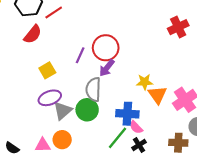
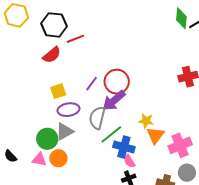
purple arrow: (107, 68) -> (114, 101), size x1.4
purple ellipse: (50, 98) -> (68, 110), moved
green circle: (87, 110) -> (47, 139), moved
green line: (118, 138) -> (111, 134), moved

